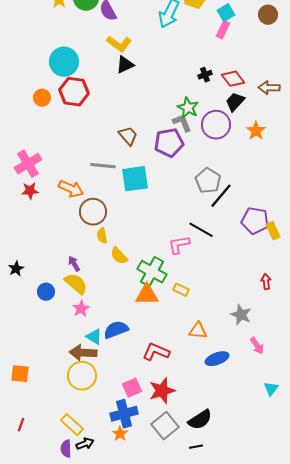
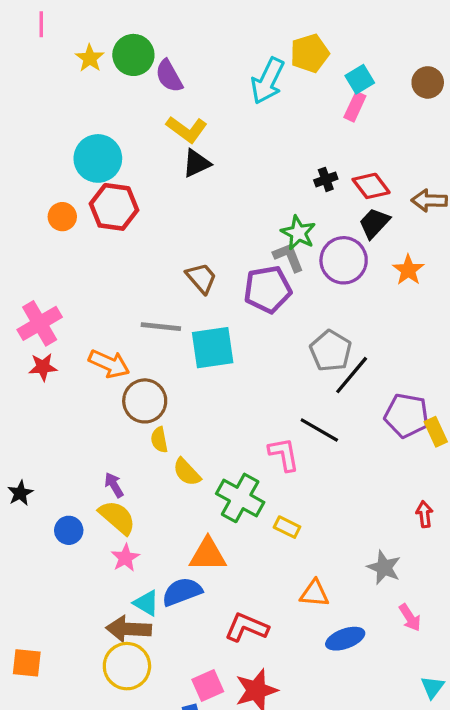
pink L-shape: (179, 245) -> (284, 454), turned 90
orange triangle: (147, 295) -> (208, 555), moved

